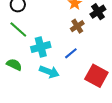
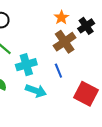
brown cross: (77, 26) -> (65, 42), size x1.5
blue line: (71, 53) -> (58, 71), turned -72

